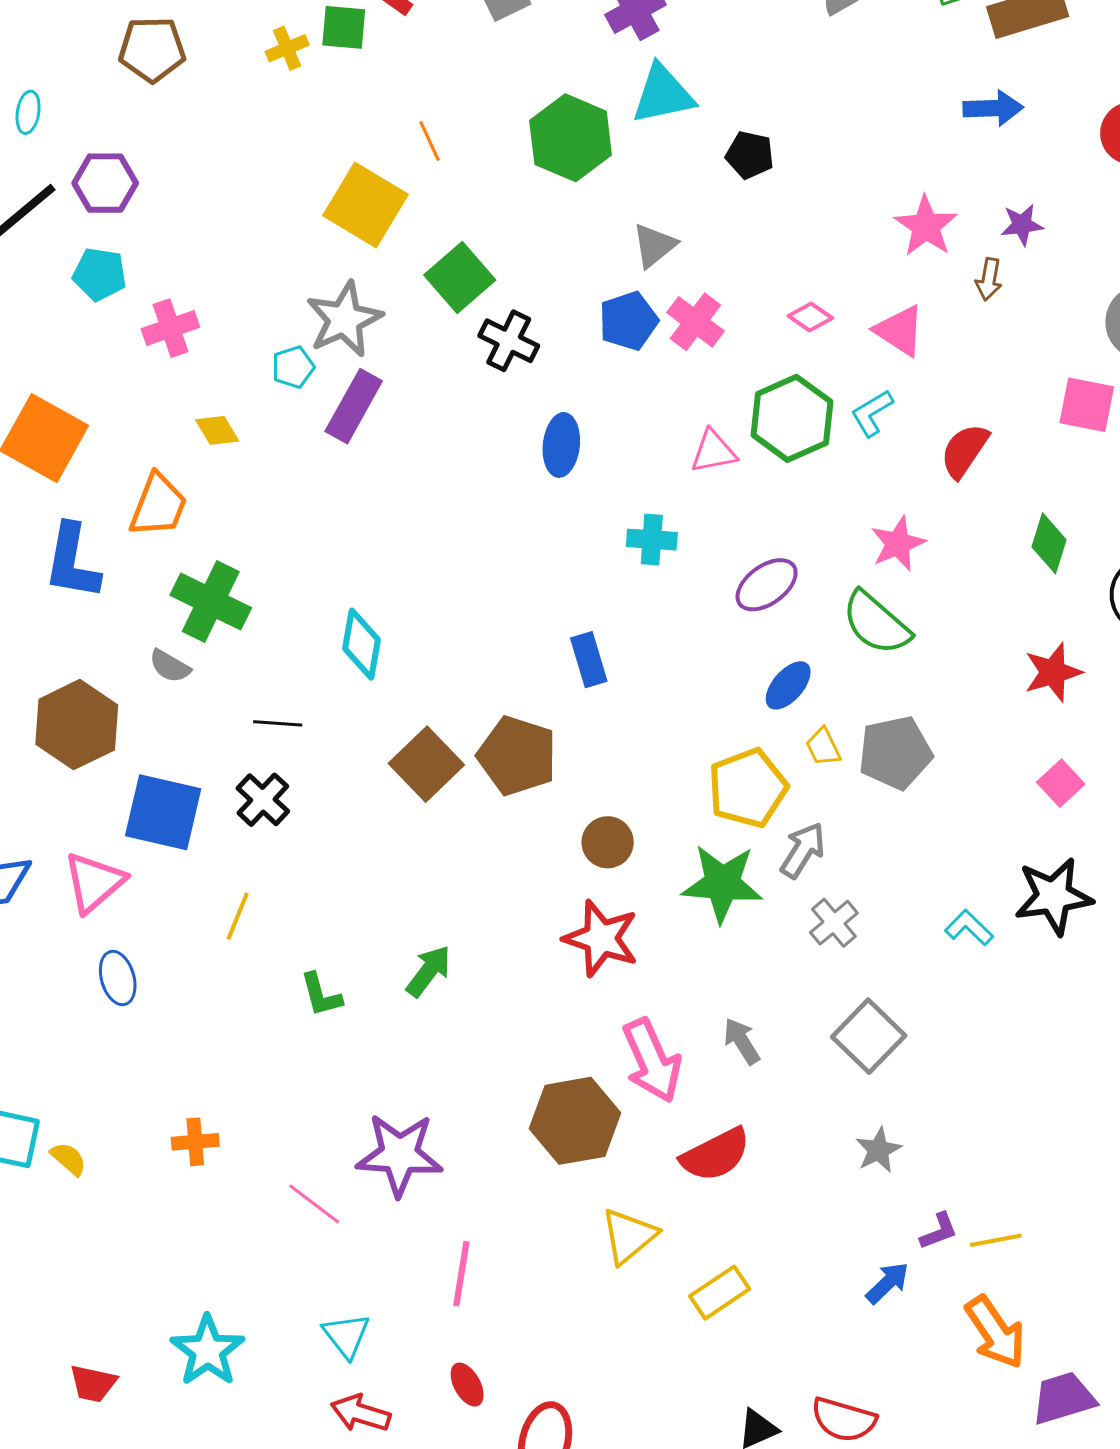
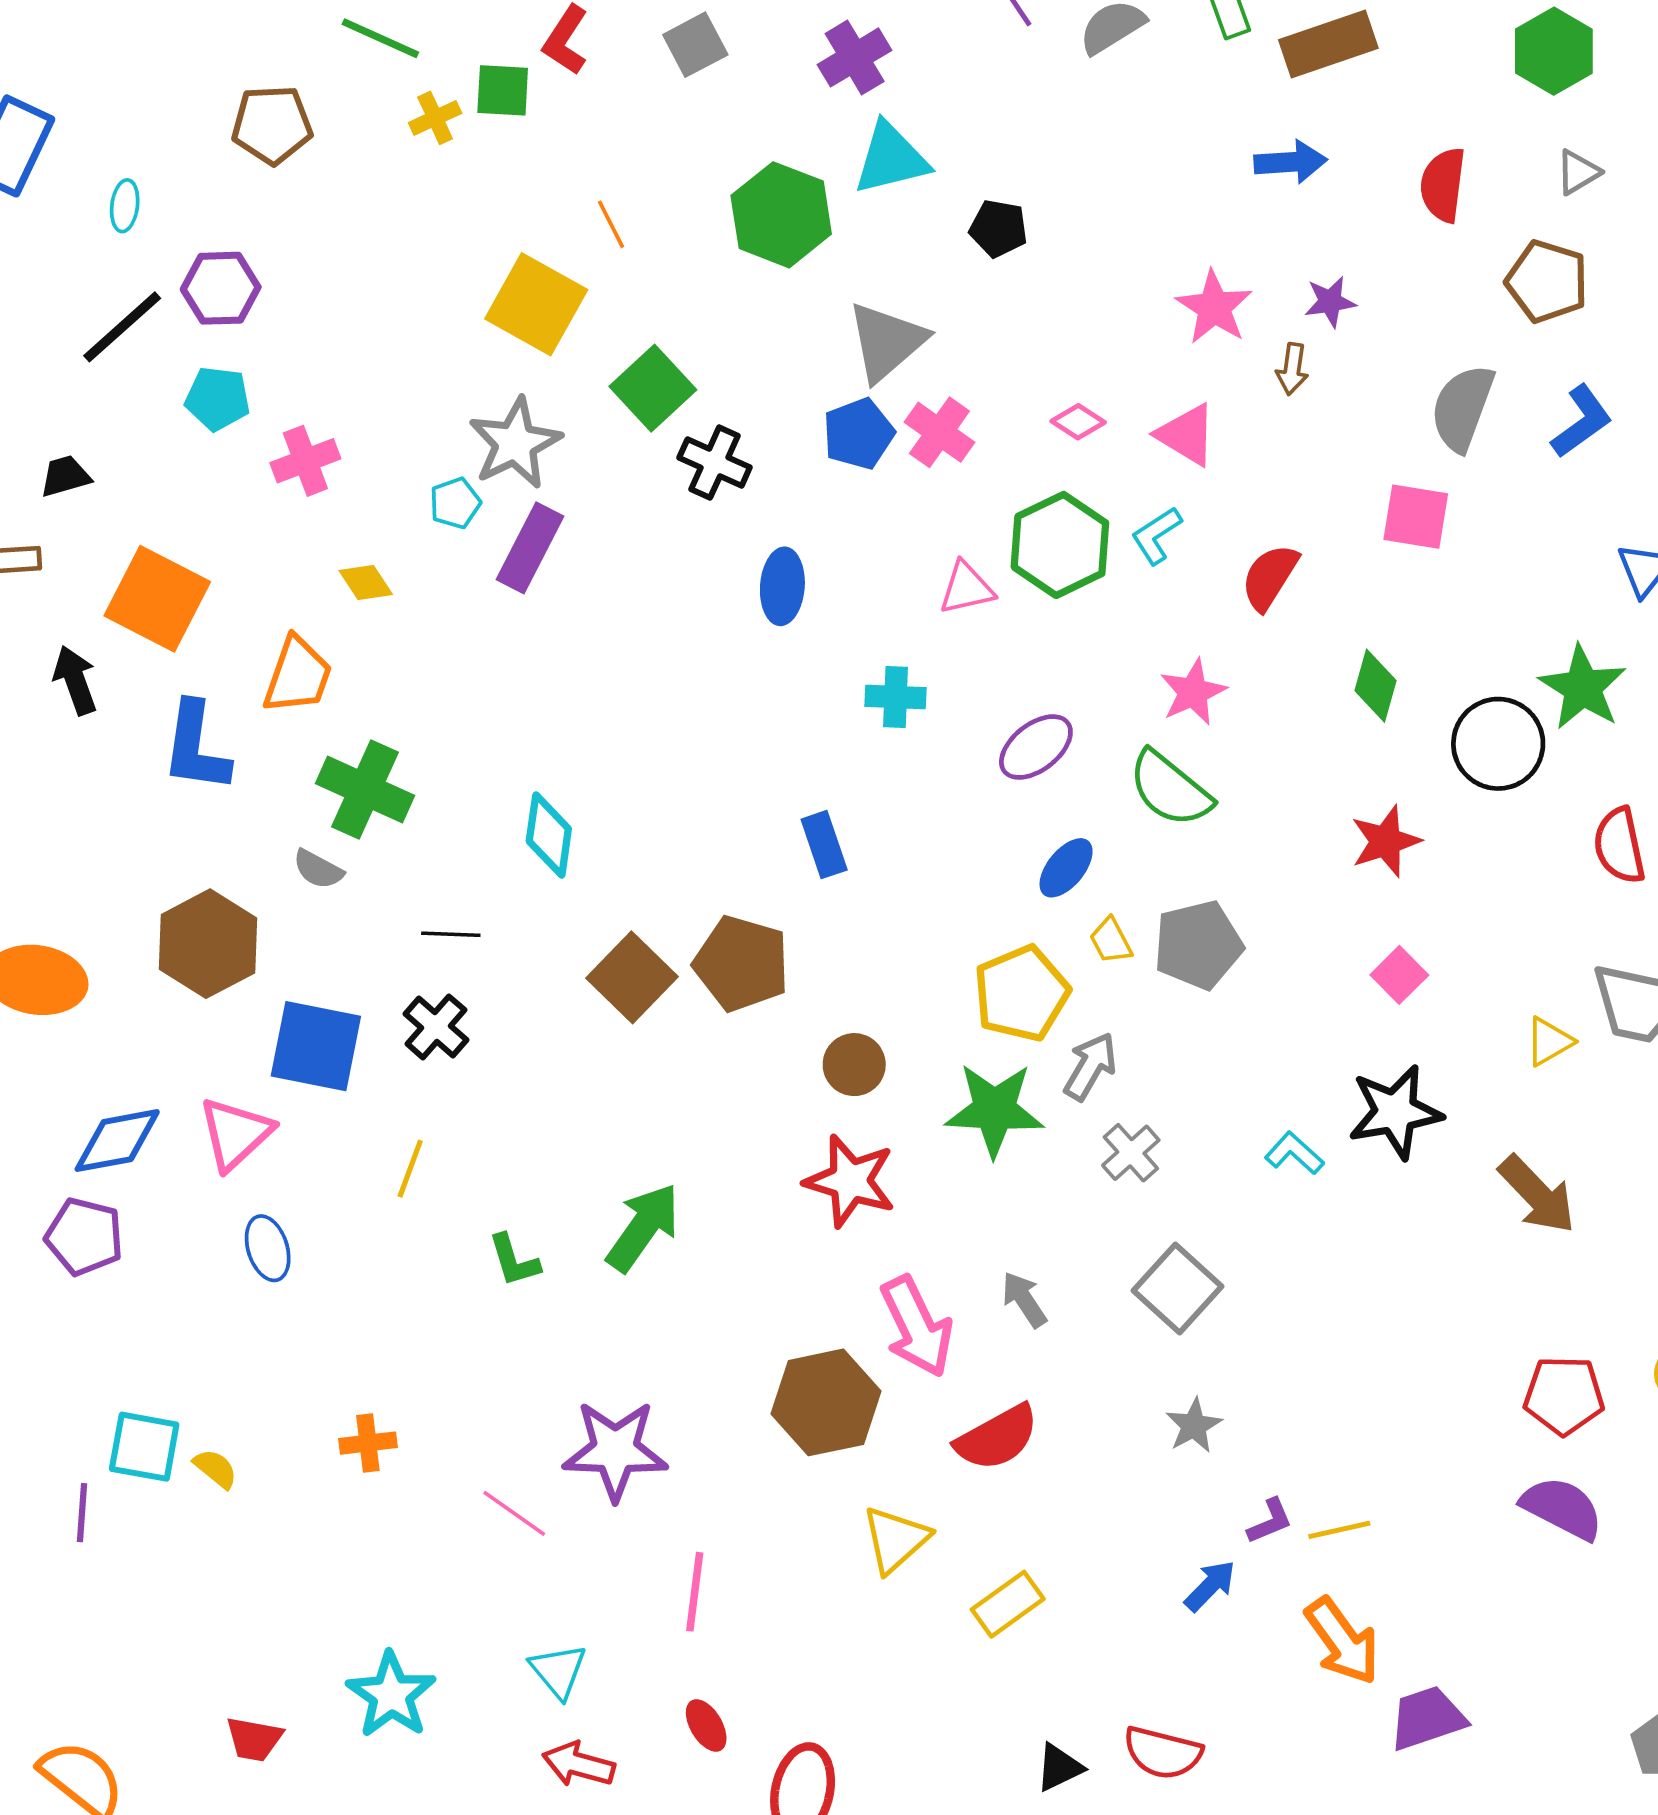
gray triangle: (654, 245) -> (887, 342), size x1.5
green arrow: (429, 971) -> (643, 1227), size x1.4

